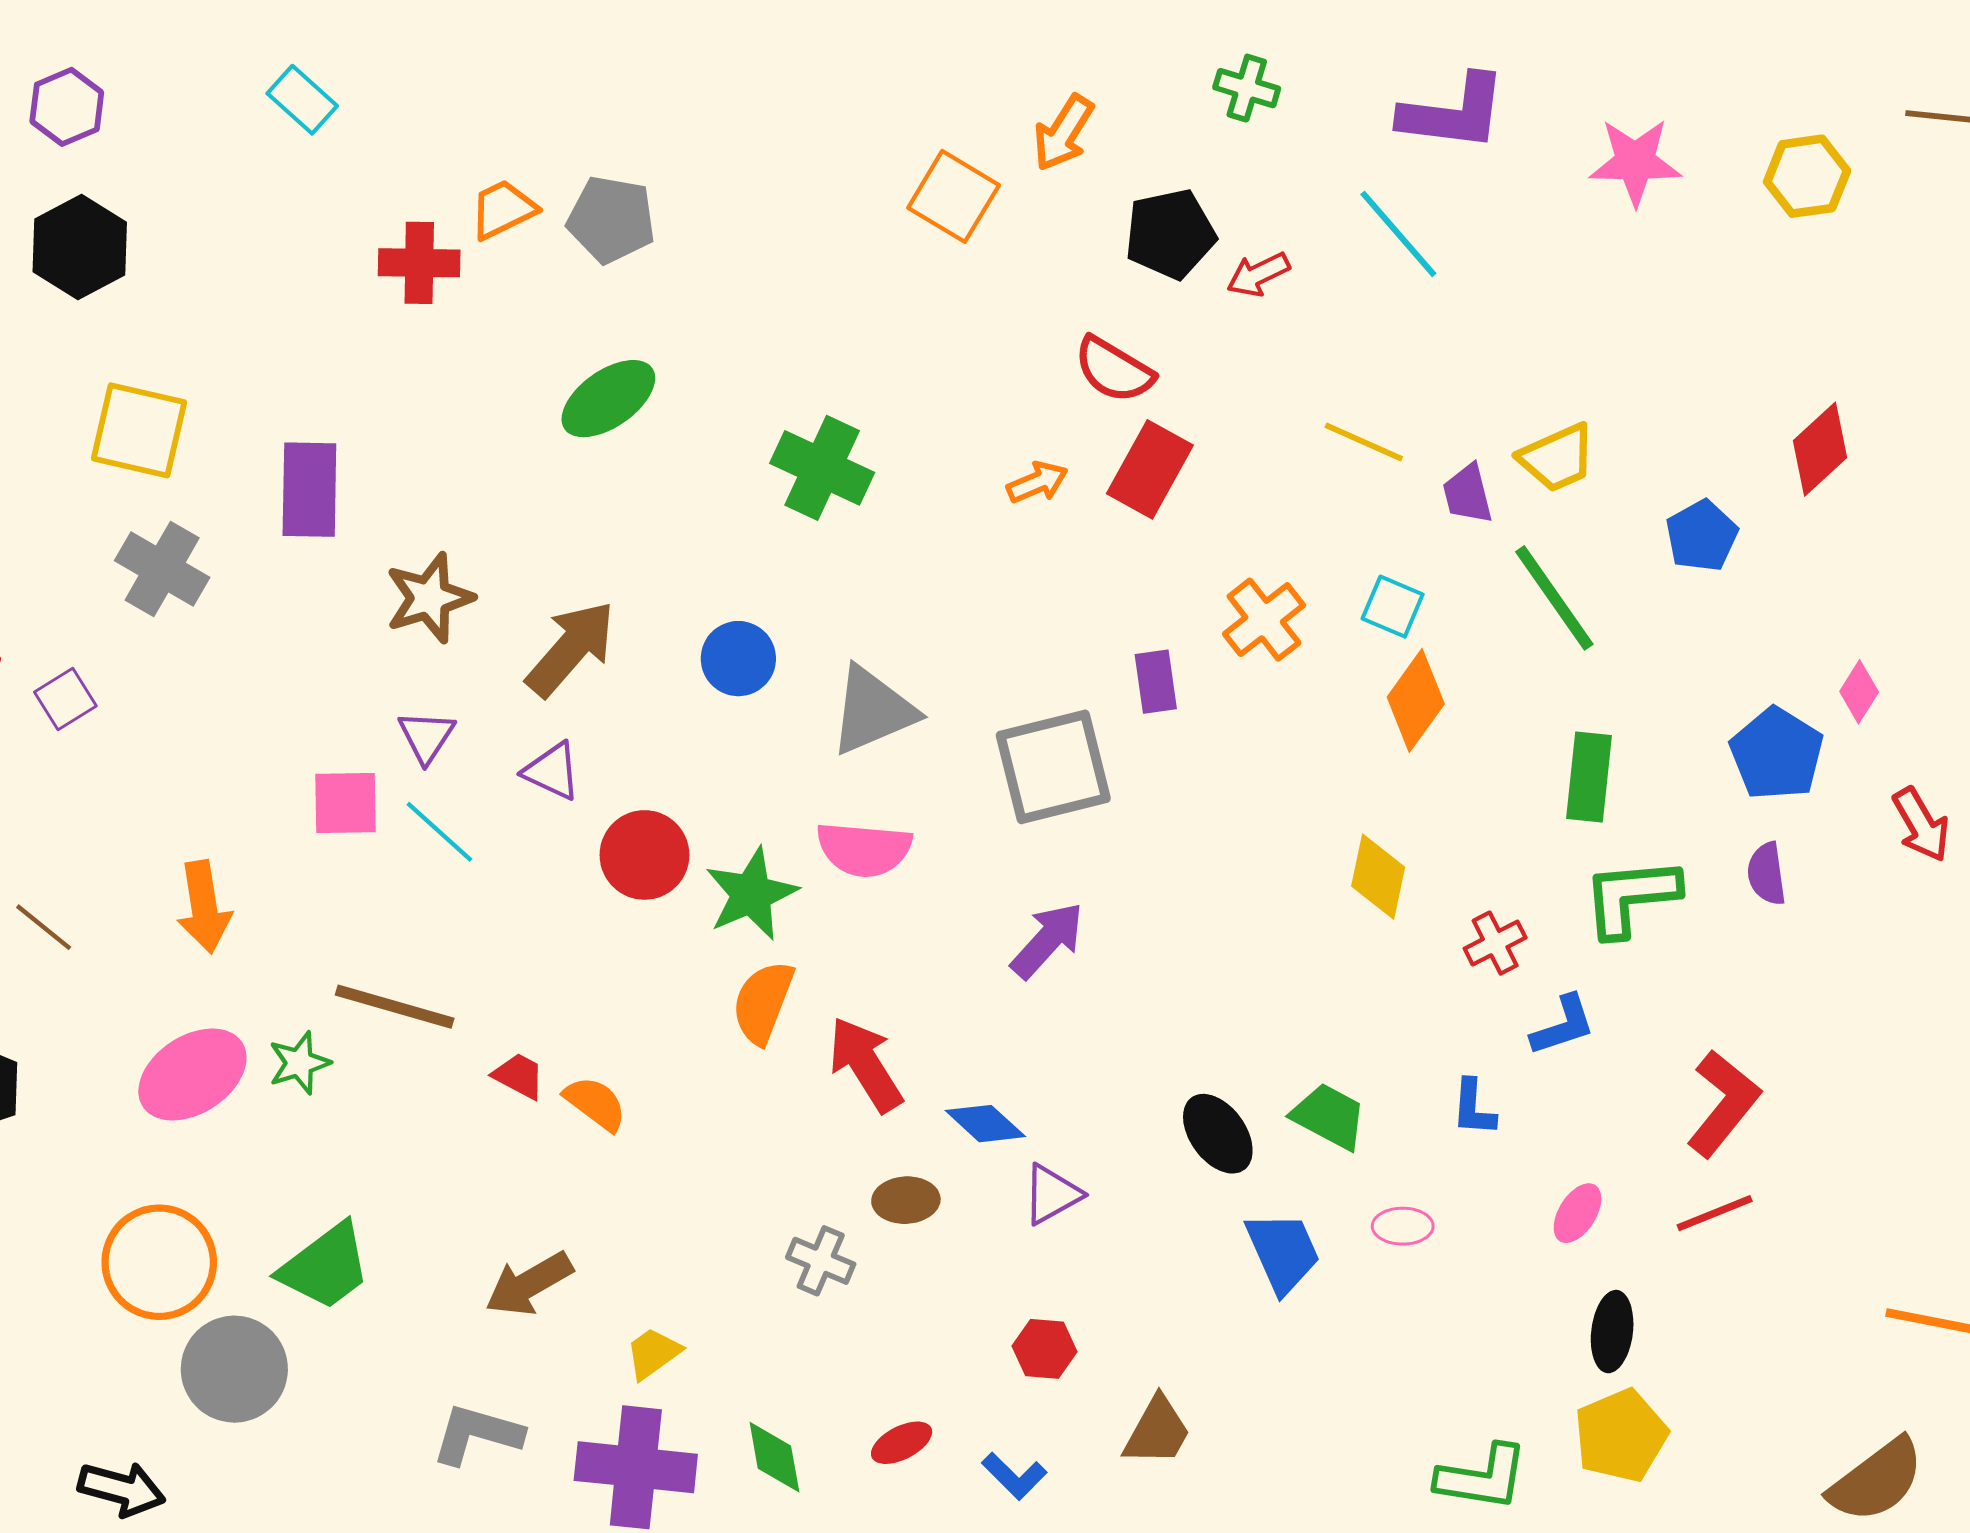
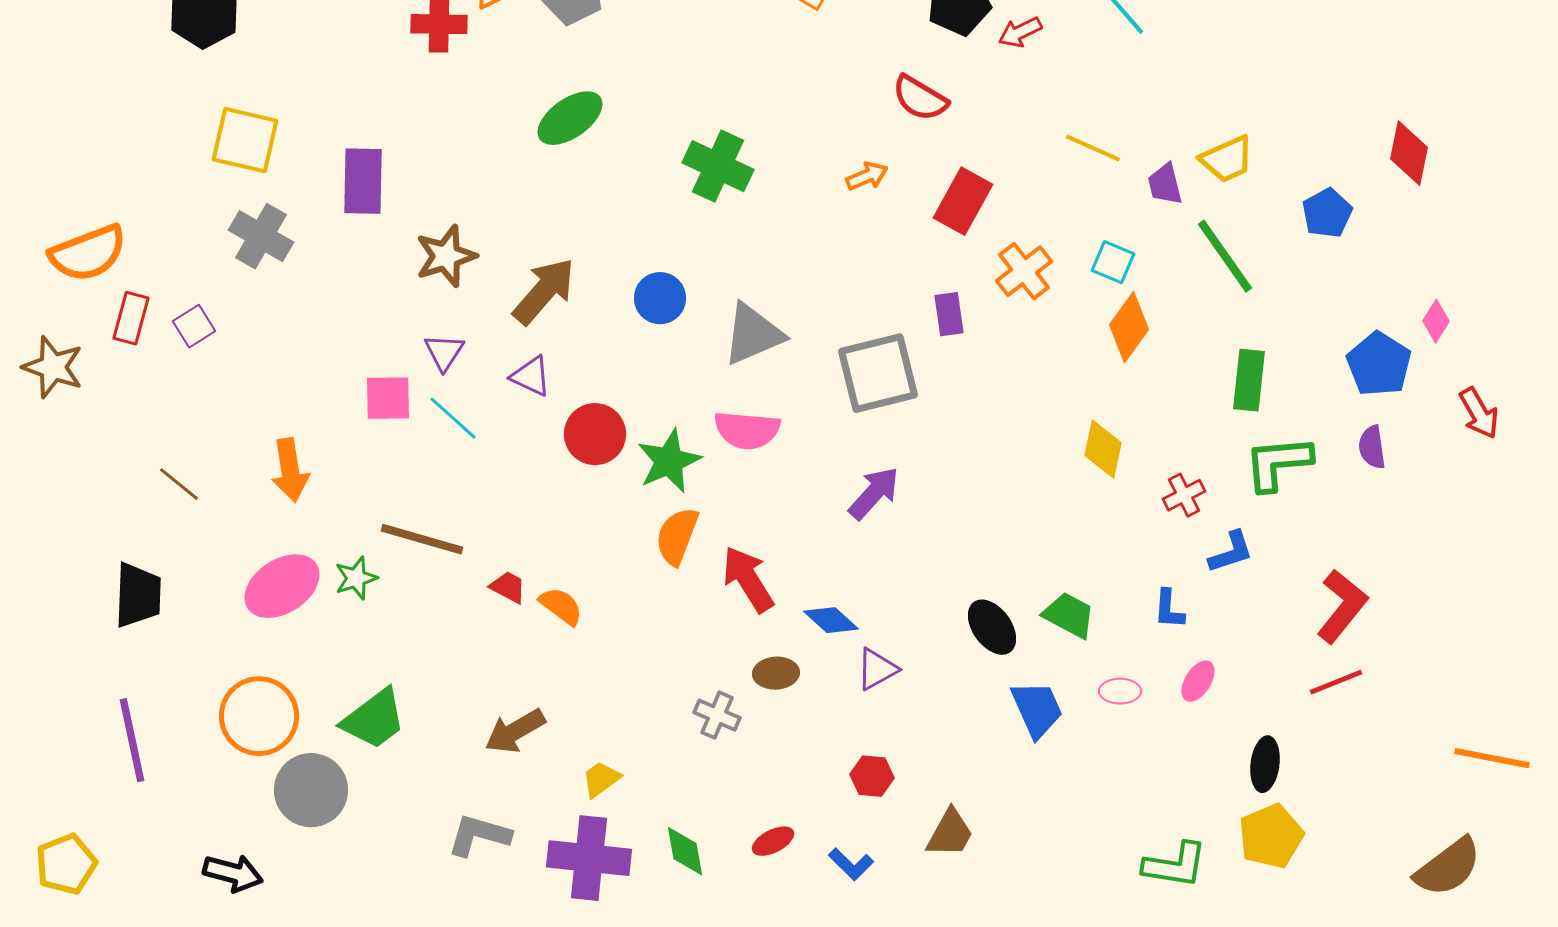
red diamond: (1820, 449) -> (1409, 153), turned -36
red rectangle: (1150, 469) -> (963, 201), moved
pink ellipse: (1577, 1213) -> (1198, 681), moved

